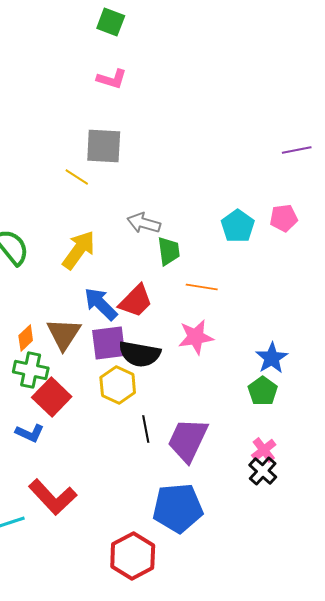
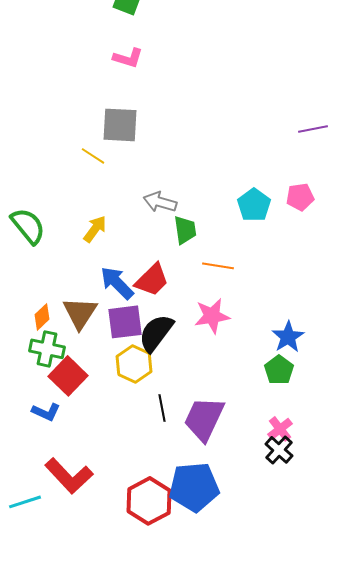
yellow arrow: (79, 250) -> (95, 229), size x0.7
black semicircle: (140, 354) -> (156, 333), turned 117
red hexagon: (133, 556) -> (149, 501), moved

